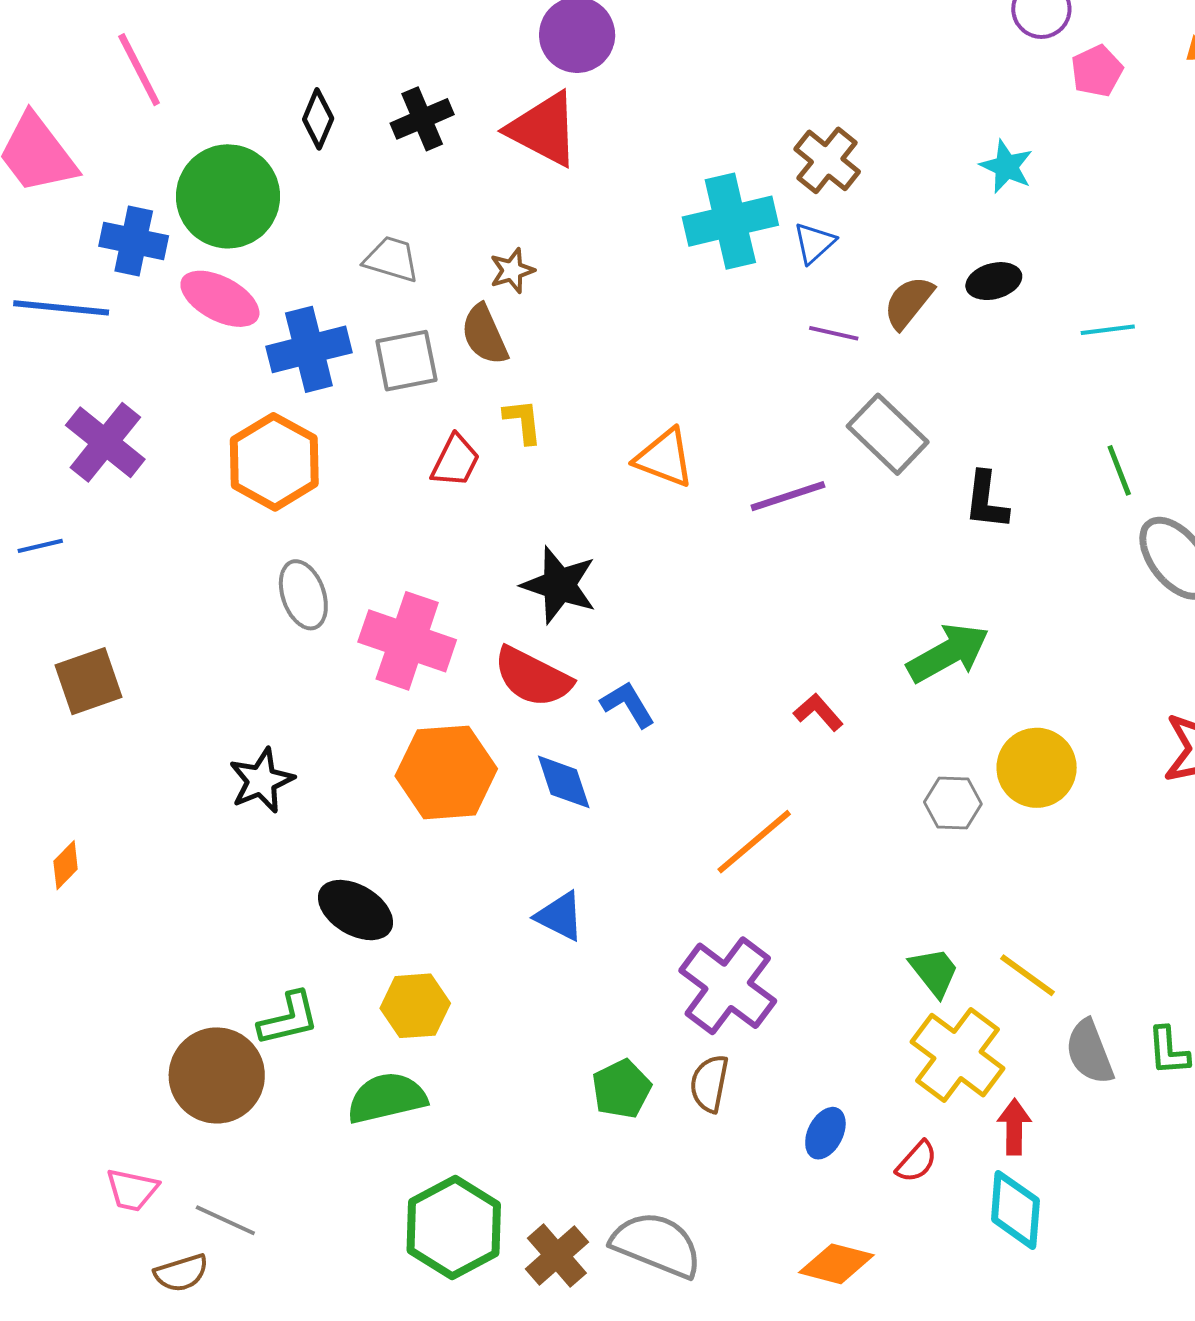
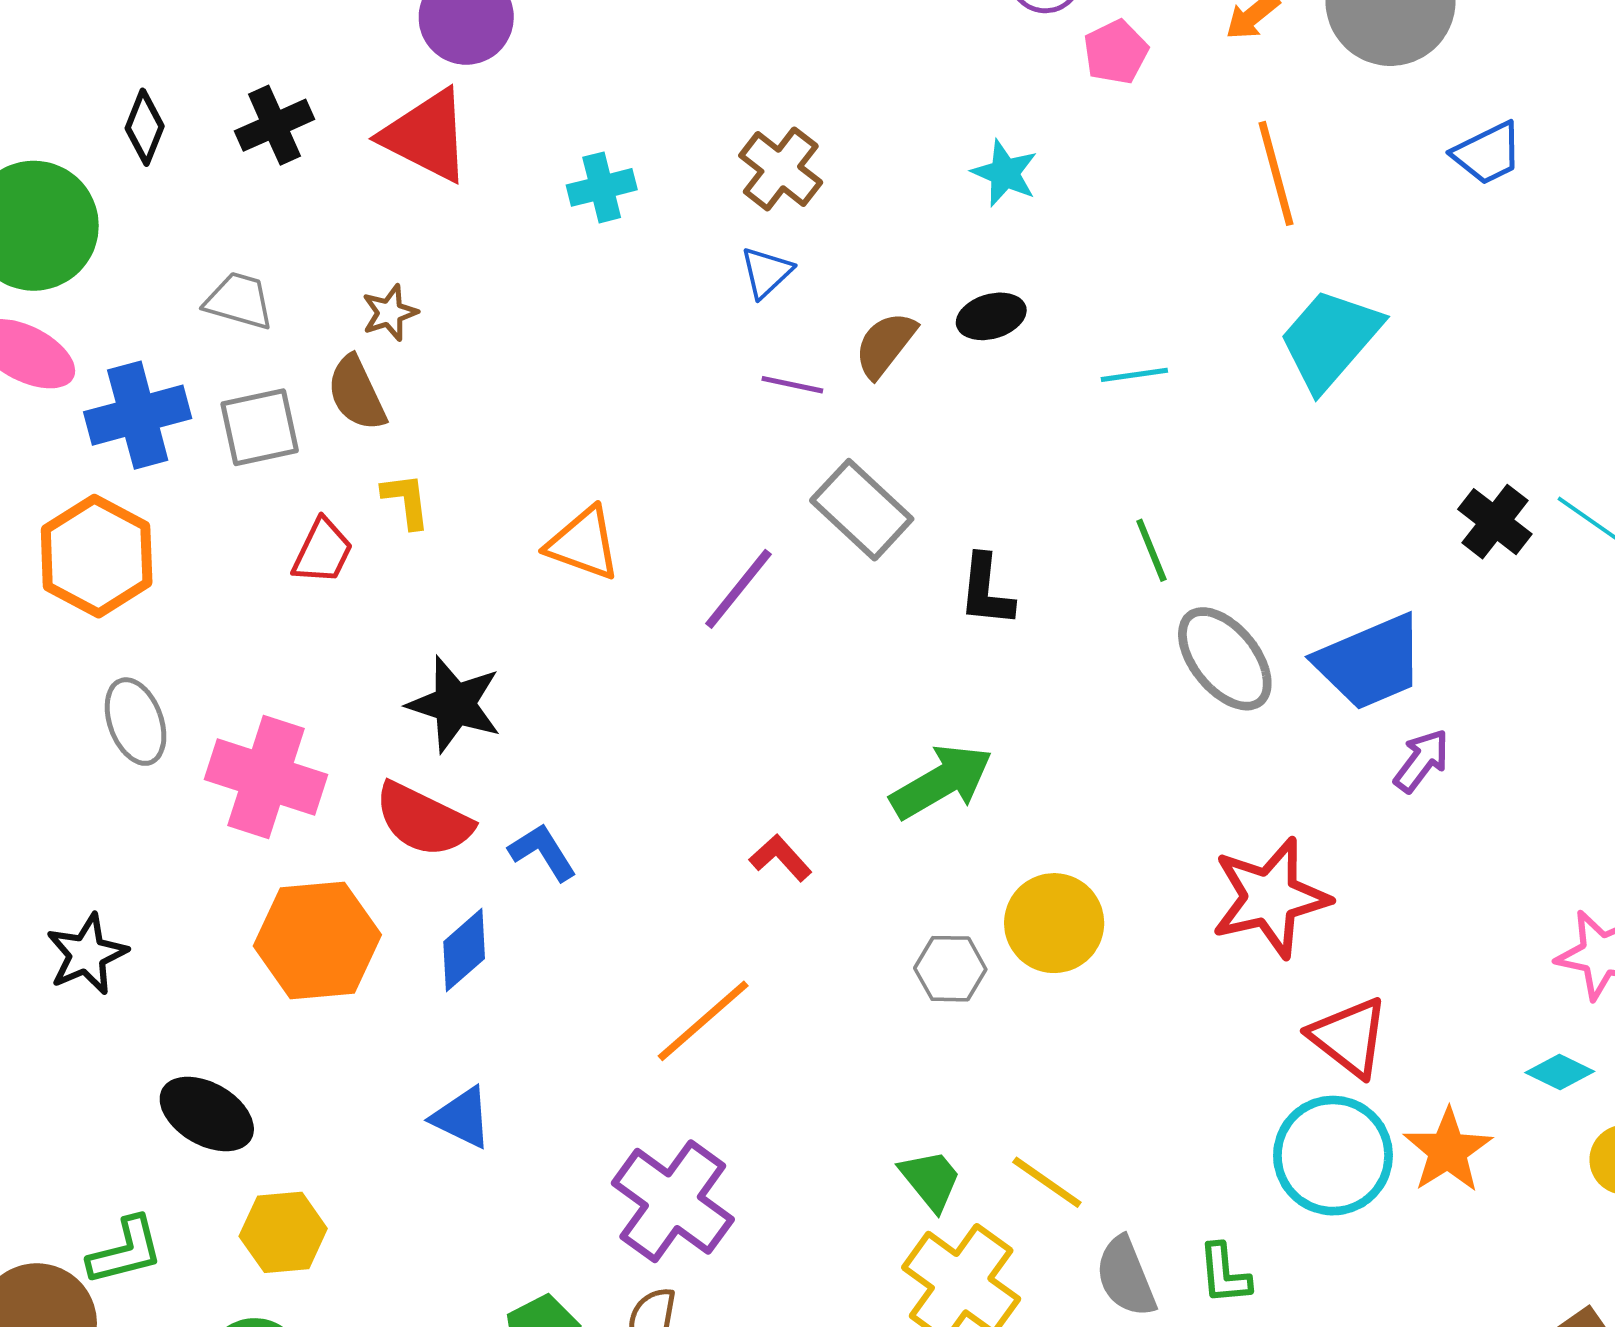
cyan cross: (730, 221) -> (602, 187), moved, size x0.6
purple line: (788, 496) -> (738, 589), turned -32
blue diamond: (564, 782) -> (464, 950), turned 68

